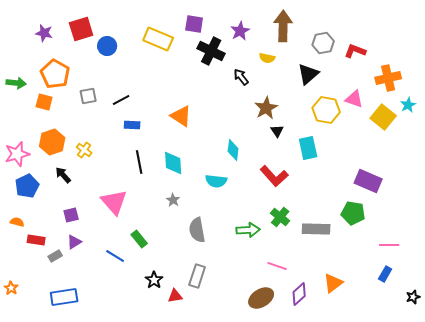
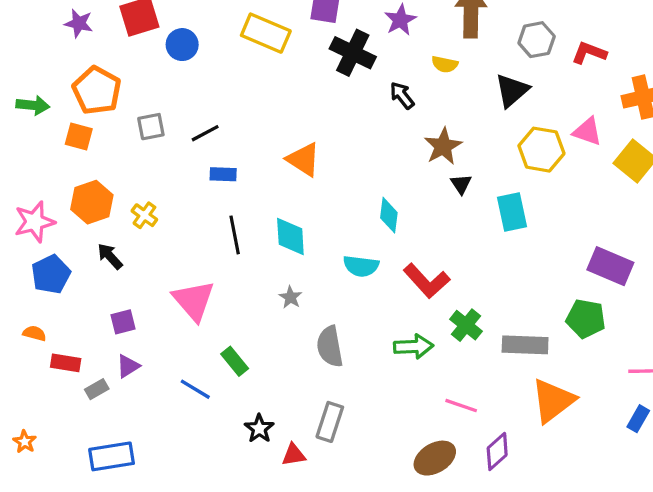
red L-shape: (274, 176) -> (427, 281), moved
orange triangle: (333, 283) -> (553, 401), moved, size x1.4

